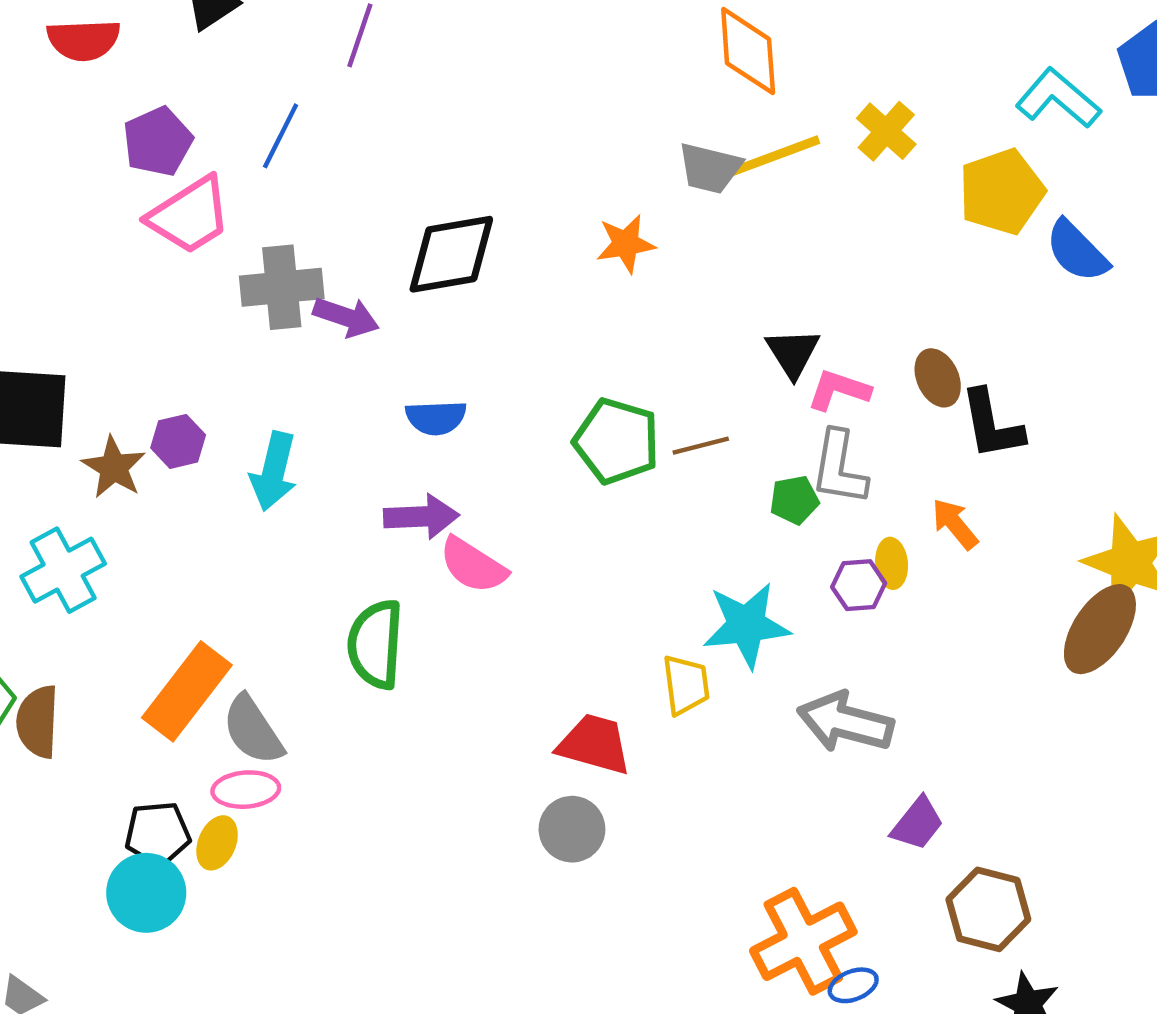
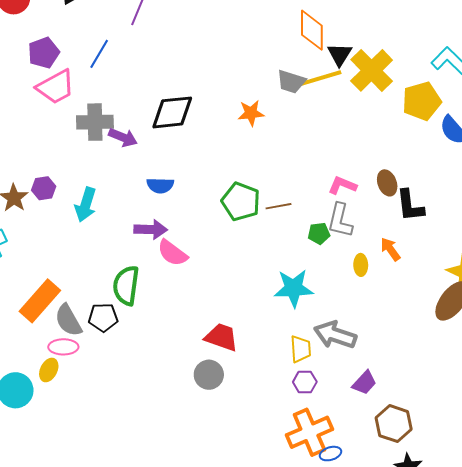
yellow cross: (886, 131) -> (372, 70), size x1.6
black triangle: (793, 353) -> (340, 55), moved
purple hexagon: (859, 585) -> (305, 382), moved
yellow trapezoid: (686, 685) -> (301, 349), moved
black pentagon: (158, 834) -> (103, 317), moved

